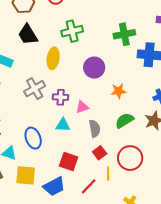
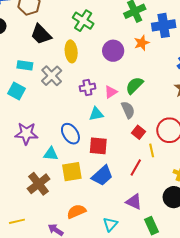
green cross: (72, 31) -> (83, 21), turned -30
gray cross: (35, 89) -> (52, 76), moved
orange star: (118, 91) -> (142, 43), moved
green semicircle: (124, 121) -> (134, 85), moved
red square: (69, 162) -> (98, 146), moved

